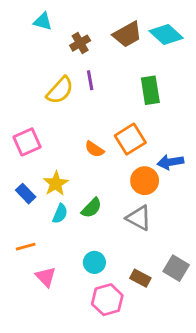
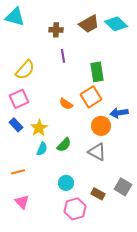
cyan triangle: (43, 22) -> (15, 17), moved, size x1.5
brown cross: (80, 43) -> (56, 30), turned 32
yellow semicircle: (60, 90) -> (25, 70), moved
green rectangle: (150, 90) -> (97, 72), moved
blue rectangle: (26, 194) -> (16, 125), moved
pink triangle: (46, 277) -> (22, 202), moved

